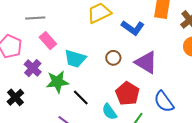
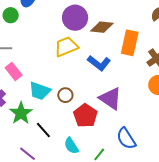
brown circle: (113, 58) -> (65, 95), moved
green star: (57, 82) -> (21, 113), turned -30
red pentagon: (127, 94) -> (85, 116), moved

